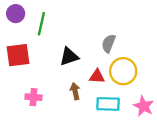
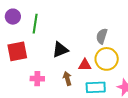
gray semicircle: (109, 43) -> (102, 36), moved
pink cross: (33, 97) -> (37, 79), moved

